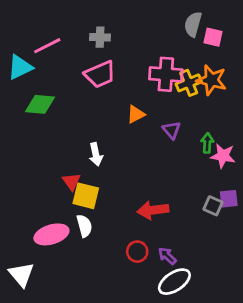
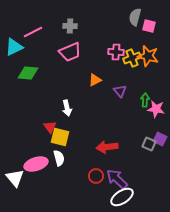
pink cross: (166, 74) -> (116, 52), size x0.7
purple square: (229, 199) -> (160, 139), turned 32
purple arrow: (167, 256) -> (117, 179), size x1.6
white triangle: (21, 274) -> (15, 178), moved

